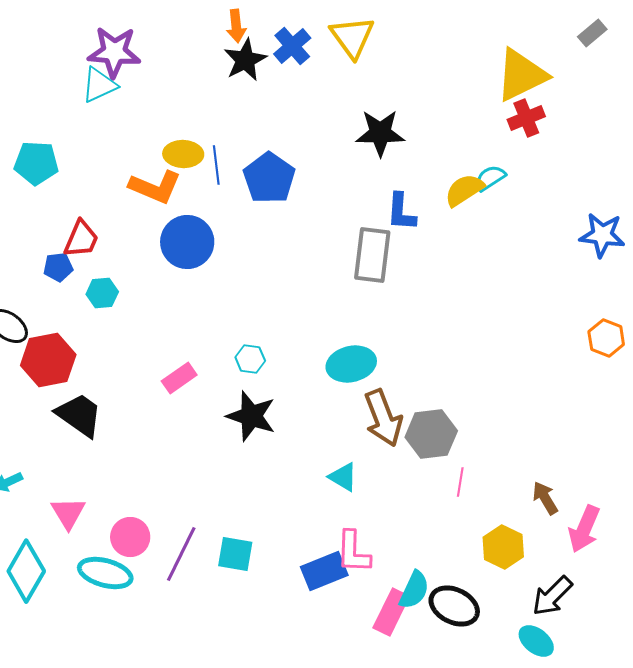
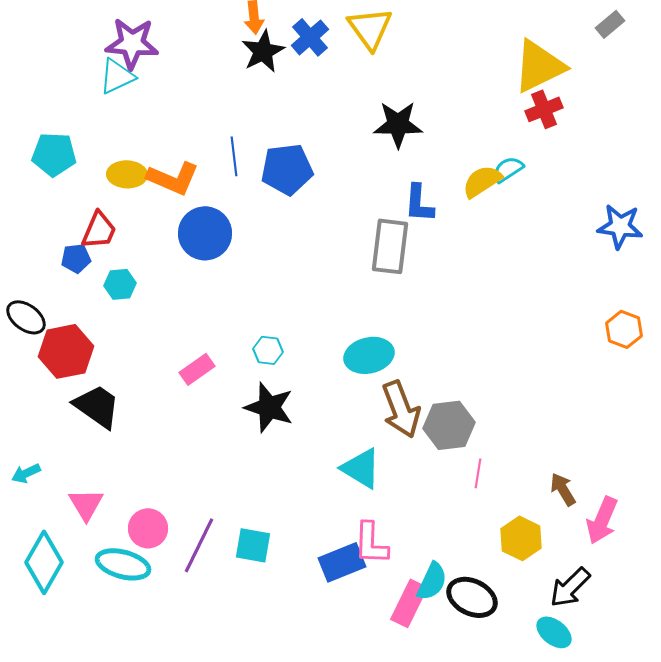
yellow ellipse: (183, 154) -> (127, 174), moved
blue pentagon: (269, 178) -> (287, 169), turned 30
cyan triangle: (343, 477) -> (361, 468), size x1.4

